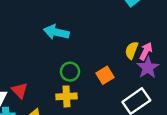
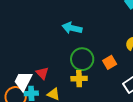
green circle: (70, 72) -> (82, 59), size x1.5

